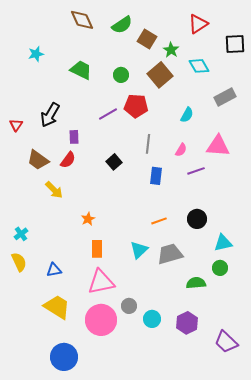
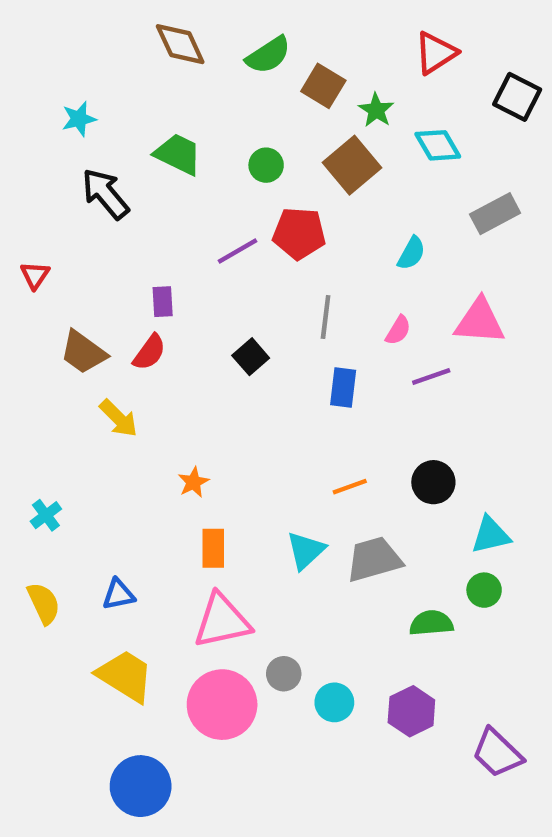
black square: (235, 44) -> (517, 97), turned 30
black arrow: (50, 115) -> (105, 194), moved, turned 110
yellow semicircle: (19, 262) -> (44, 603), moved

